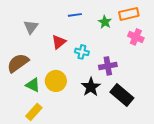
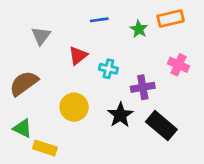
pink cross: (136, 37) -> (178, 65), moved
green triangle: (33, 85) -> (22, 128), moved
yellow rectangle: (34, 112) -> (45, 148), turned 66

